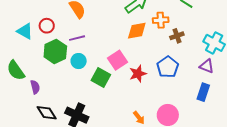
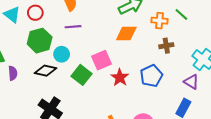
orange cross: (161, 20) -> (160, 21), moved
purple line: (77, 38) -> (73, 27), moved
red star: (138, 74) -> (120, 77), turned -30
black diamond: (47, 113) -> (46, 71), moved, turned -55

